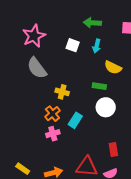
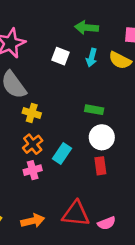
yellow semicircle: (113, 67) -> (120, 60), moved
yellow cross: (62, 92) -> (32, 113), moved
red rectangle: (113, 150) -> (100, 166), moved

